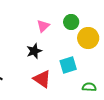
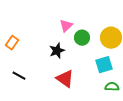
green circle: (71, 22) -> (82, 38), moved
cyan square: (68, 65) -> (104, 65), moved

